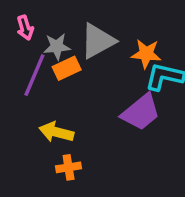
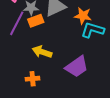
purple trapezoid: (141, 112) -> (77, 67), moved
yellow arrow: (56, 132) -> (42, 52), moved

